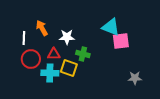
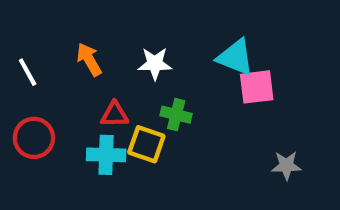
white star: (67, 37) -> (155, 64), moved
white line: (24, 38) -> (28, 72), moved, turned -32
red circle: (31, 59) -> (34, 138), moved

